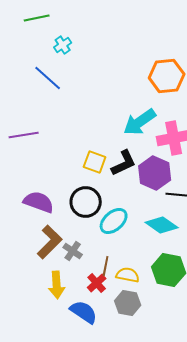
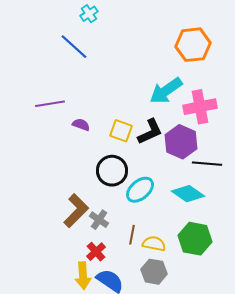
purple semicircle: (39, 202) -> (81, 125), moved, size x0.6
red cross: (97, 283) -> (96, 252), moved
yellow arrow: (57, 285) -> (83, 276), moved

